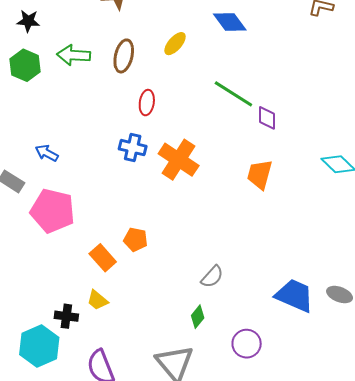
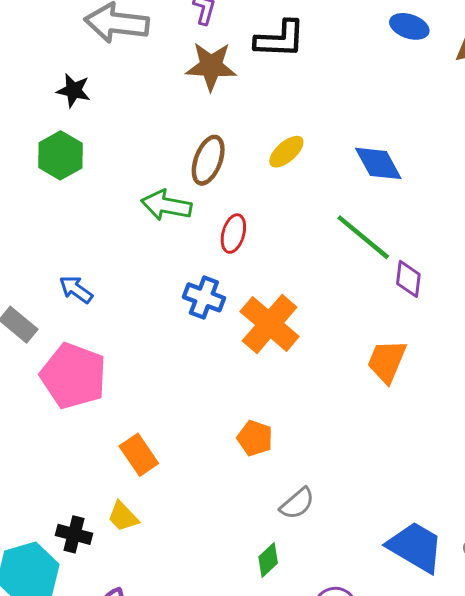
blue diamond: (230, 22) -> (378, 163), moved
green arrow: (74, 55) -> (166, 205), moved
orange pentagon: (136, 240) -> (255, 438), moved

